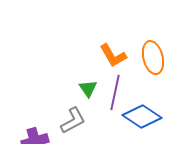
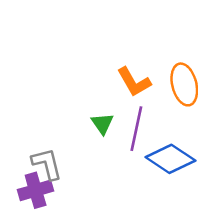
gray L-shape: (73, 121) -> (47, 164), moved, turned -76

